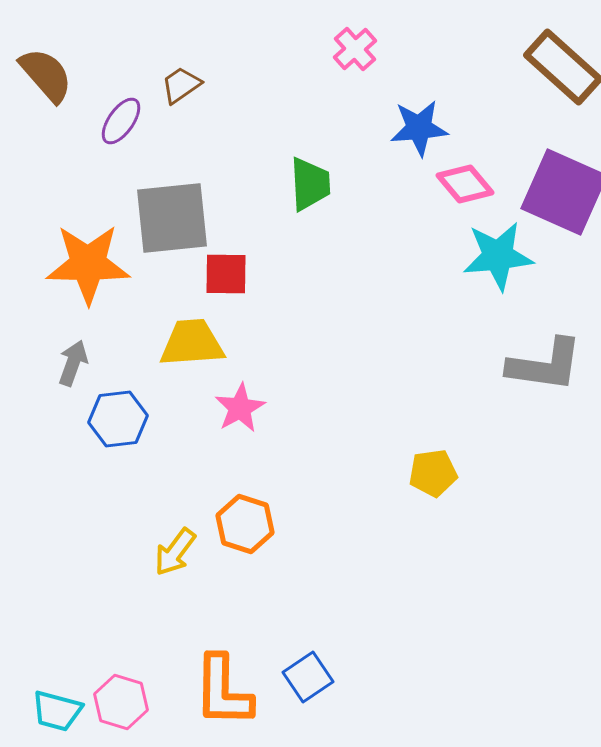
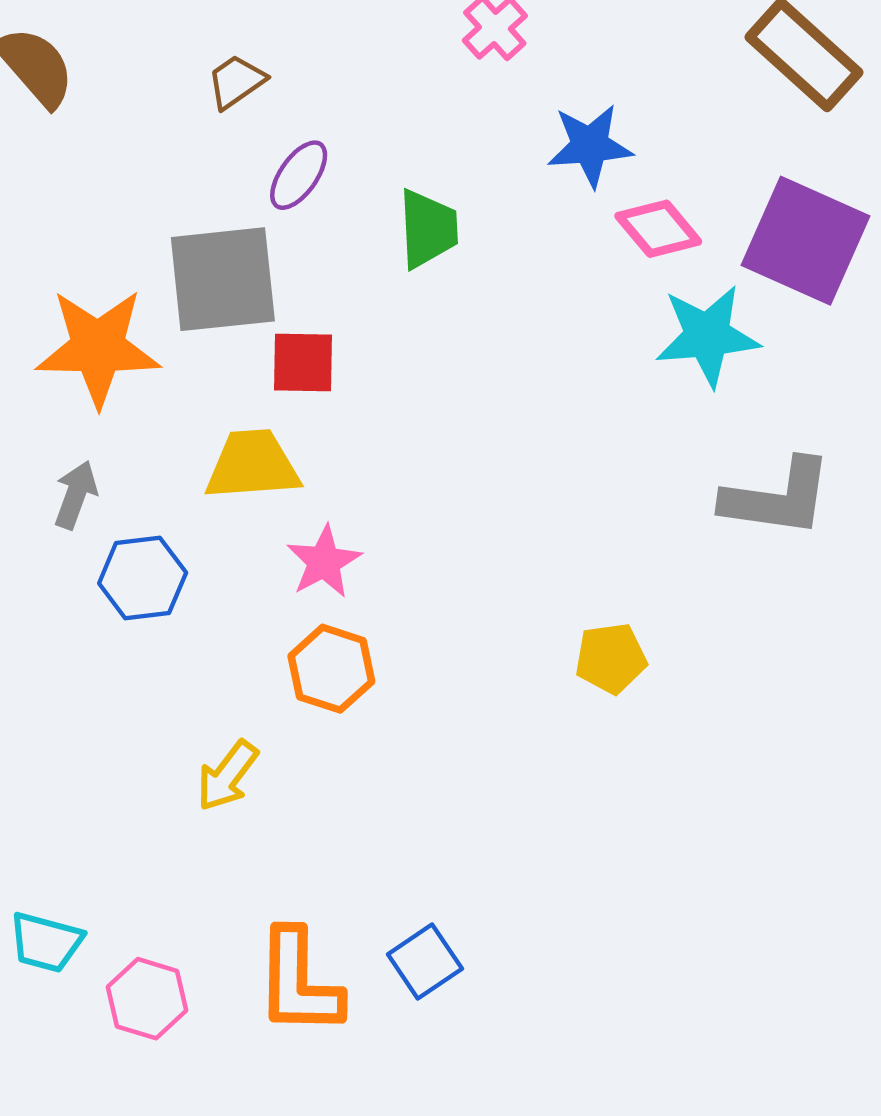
purple ellipse: (121, 121) -> (299, 175), moved
orange hexagon: (245, 524) -> (331, 669), moved
cyan trapezoid: (57, 711) -> (46, 942), moved

